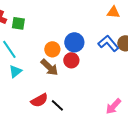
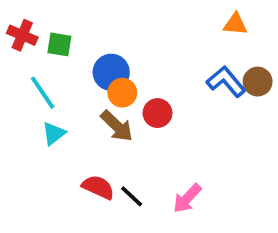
blue circle: (74, 42) -> (111, 72), moved
red semicircle: (39, 100) -> (98, 187), turned -126
pink arrow: (113, 106) -> (187, 198), moved

